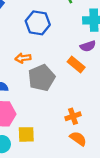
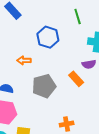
orange arrow: (23, 58) -> (24, 60), moved

